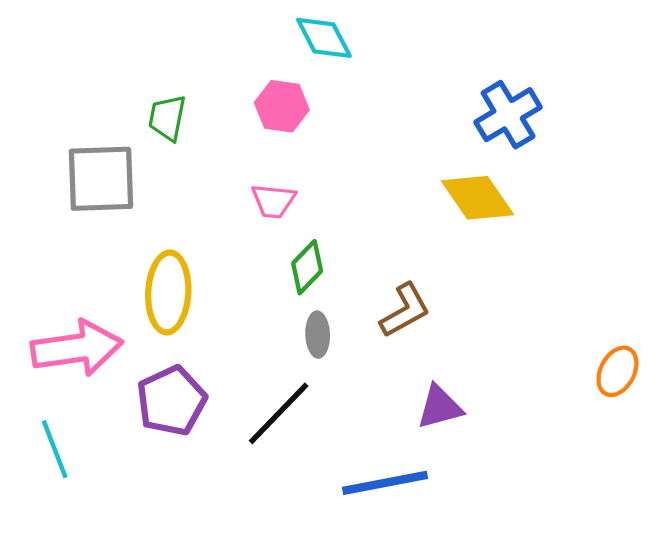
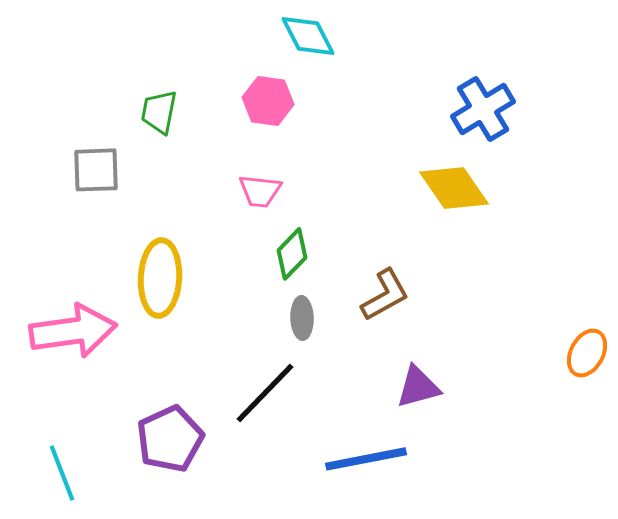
gray square: (101, 179) -> (96, 170), size x0.7
purple pentagon: (171, 401) -> (170, 439), moved
cyan line: (55, 449) -> (62, 473), moved

